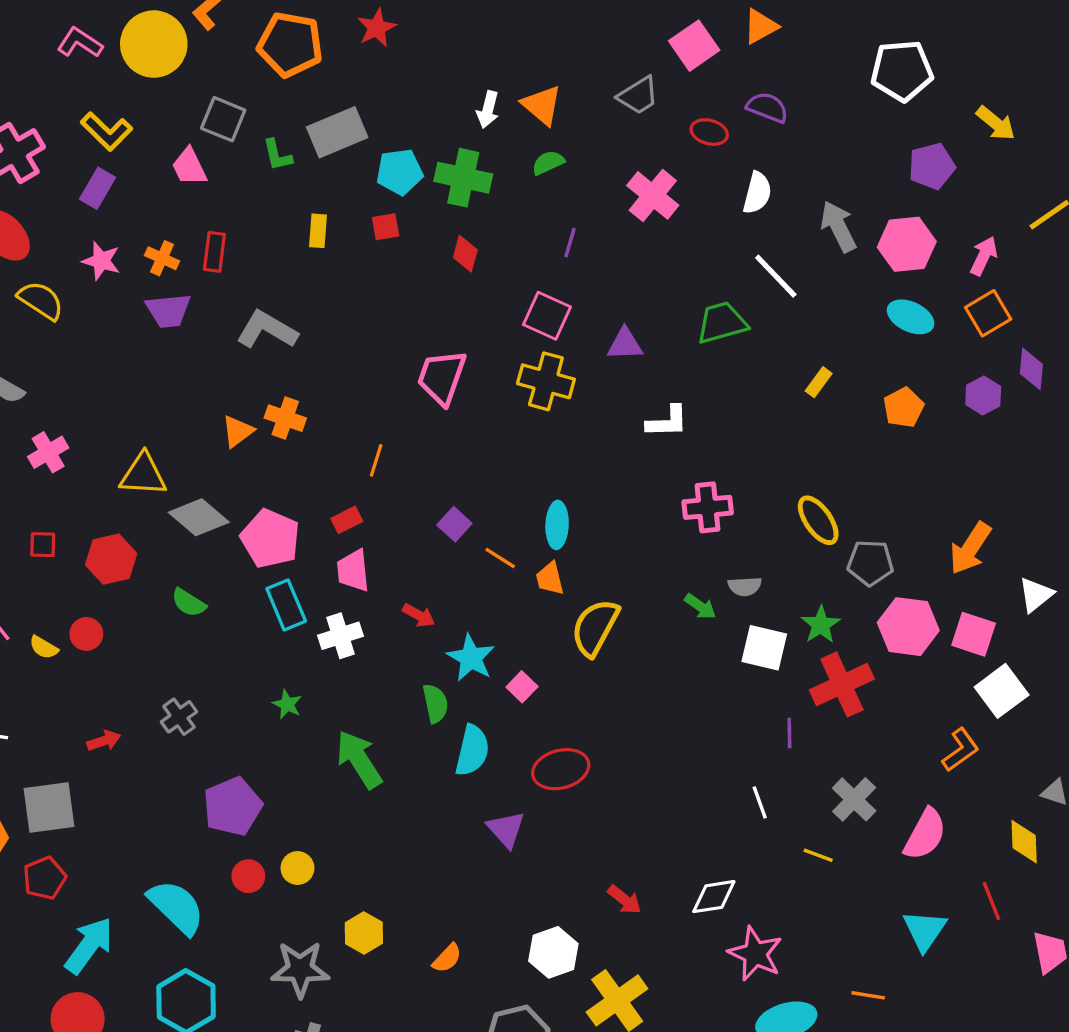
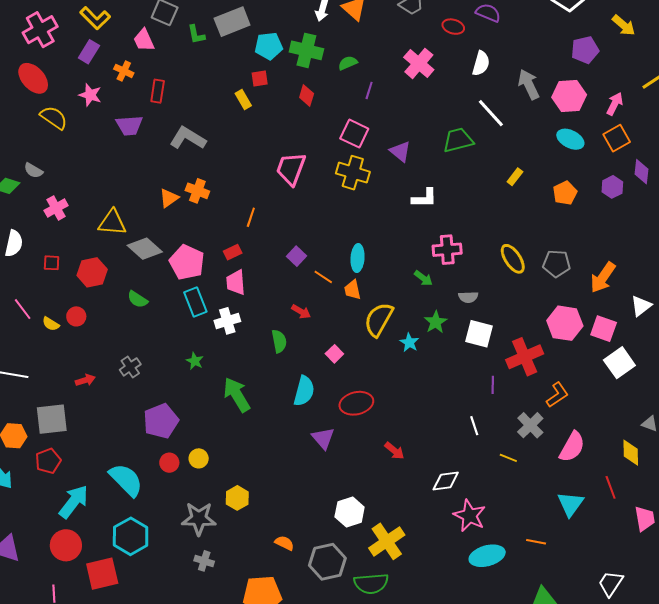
green semicircle: (548, 163) -> (348, 63), moved
yellow rectangle: (318, 231) -> (243, 100), moved, turned -36
orange cross: (162, 258) -> (124, 71), moved
purple triangle: (625, 344) -> (400, 151), turned 40
gray pentagon: (870, 563) -> (557, 264), moved
green arrow: (700, 606) -> (423, 278), moved
red arrow: (419, 615) -> (301, 312), moved
green star: (821, 625) -> (436, 322), moved
cyan star: (471, 658) -> (409, 342), moved, size x0.7
green semicircle: (435, 704) -> (279, 341), moved
orange L-shape: (960, 750) -> (557, 395), moved
red arrow: (624, 900) -> (394, 451), moved
orange semicircle: (447, 958) -> (284, 543), moved, turned -108

